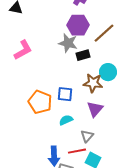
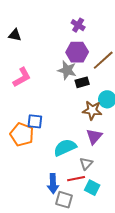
blue square: (65, 94) -> (35, 121), moved
orange pentagon: (40, 102) -> (22, 134), moved
cyan semicircle: (66, 120) -> (65, 147), size x1.6

